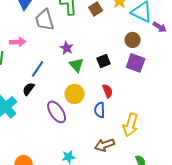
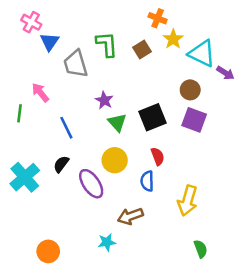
pink arrow: (18, 42) -> (40, 92), turned -126
black square: (104, 61) -> (152, 117), size x1.5
blue line: (38, 69) -> (66, 128), turned -60
black semicircle: (29, 89) -> (61, 164), moved
brown arrow: (105, 145) -> (130, 216), moved

